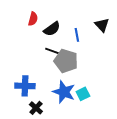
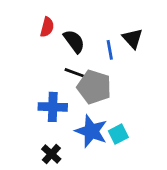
black triangle: (102, 25) -> (133, 38), moved
black semicircle: (52, 29) -> (74, 41), turned -90
blue cross: (25, 86) -> (53, 107), moved

